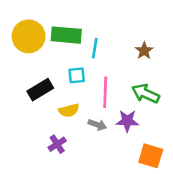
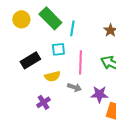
green rectangle: (66, 35) -> (50, 18), turned 40
yellow circle: (29, 36) -> (21, 19), size x0.7
purple star: (127, 121) -> (99, 94), moved

